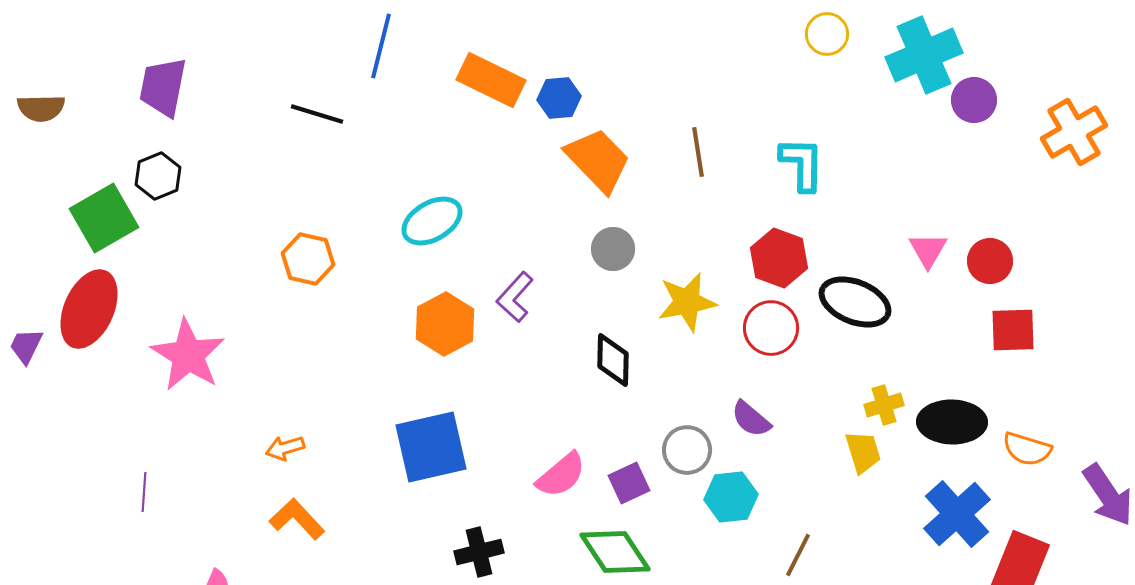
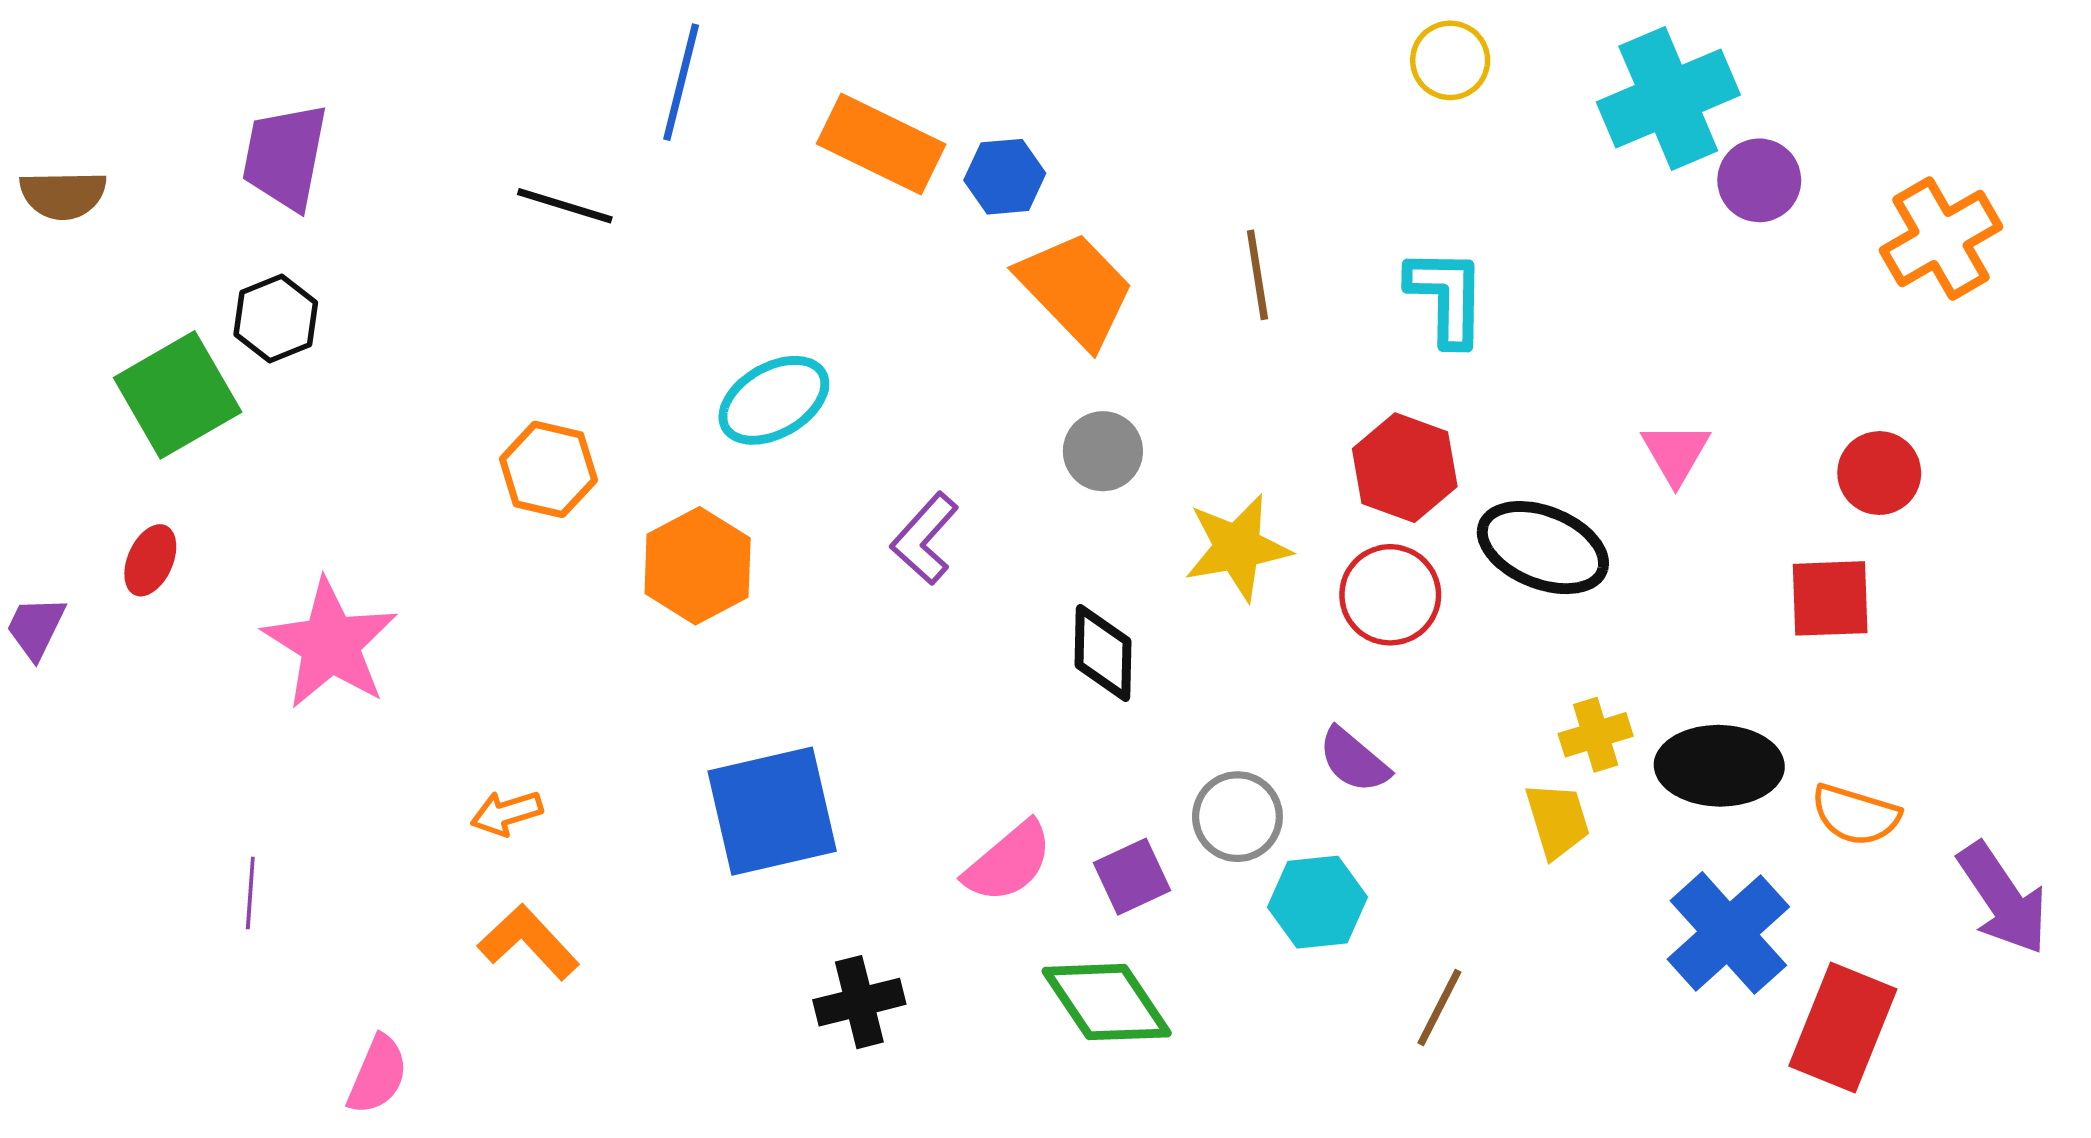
yellow circle: (827, 34) -> (1450, 60), moved
red circle: (990, 261) -> (1879, 473), moved
red ellipse: (89, 309) -> (150, 560), size x0.5
orange hexagon: (445, 324) -> (698, 566), moved

